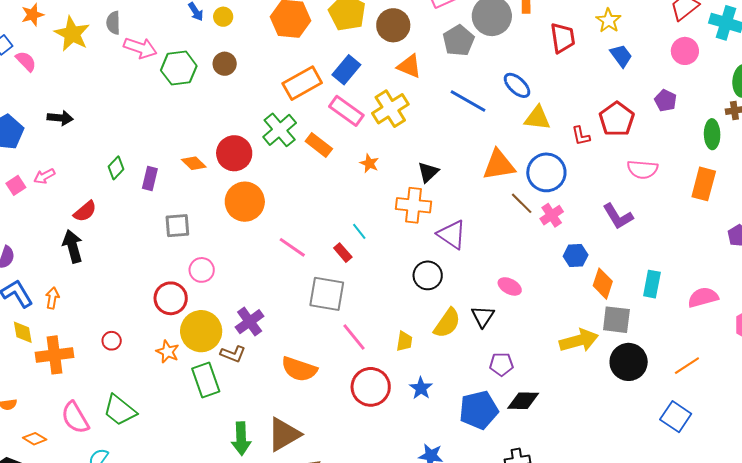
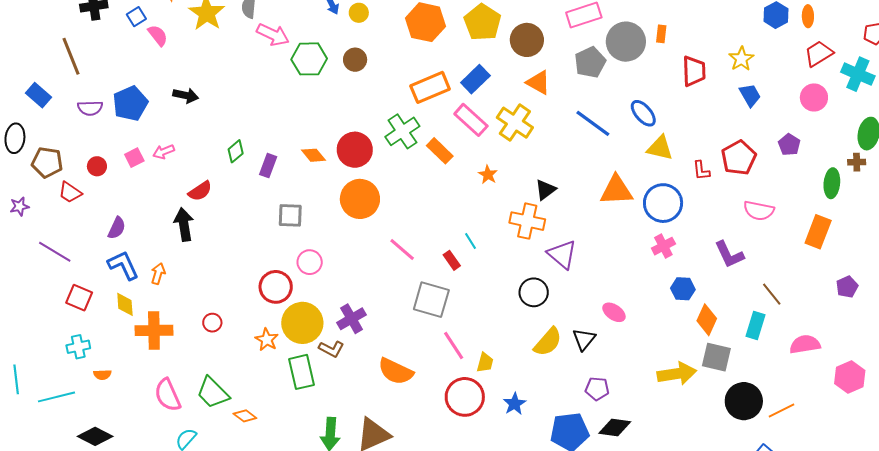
yellow cross: (390, 109) -> (515, 123), turned -30
brown line: (522, 203) -> (772, 294), moved
yellow trapezoid: (404, 341) -> (485, 363), moved
black circle: (629, 362) -> (744, 401), moved
orange diamond: (35, 439) -> (245, 416), moved

